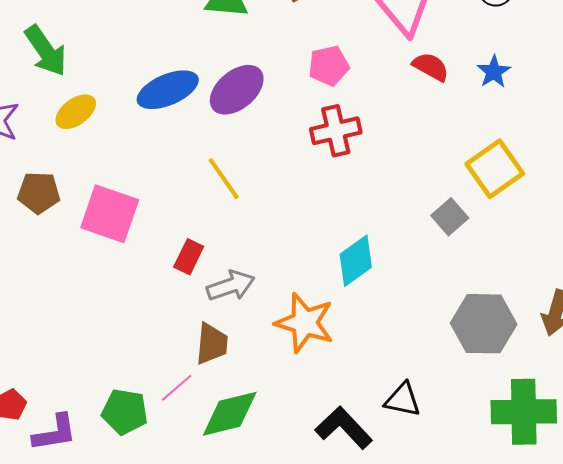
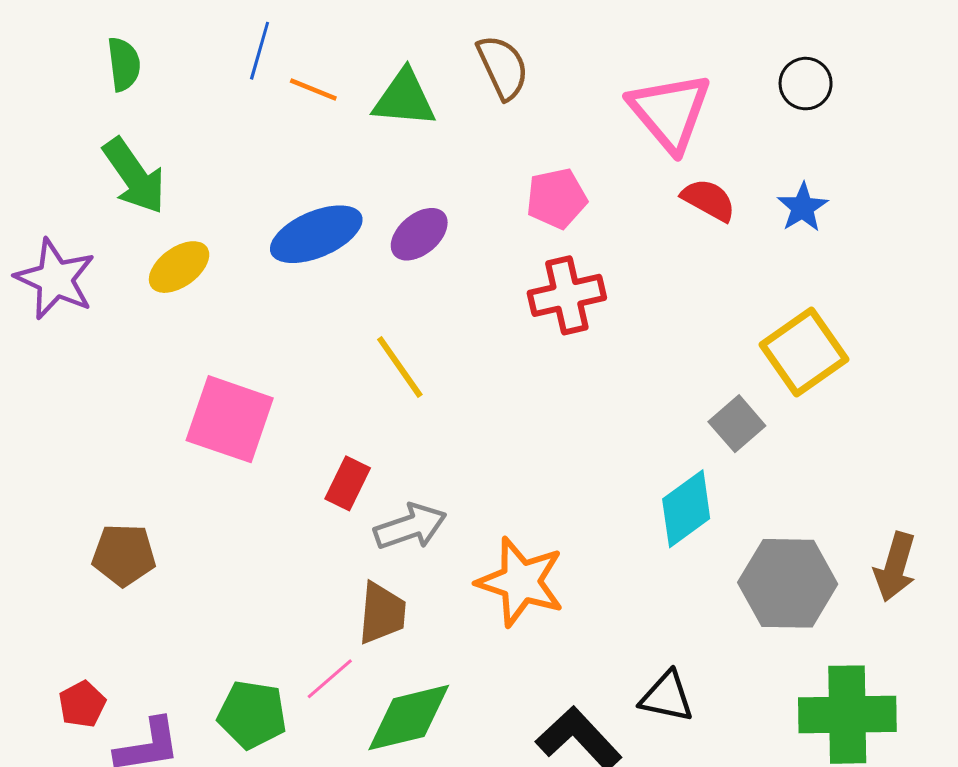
purple ellipse: (237, 90) -> (419, 234), size x0.7
brown pentagon: (39, 193) -> (124, 555), moved
cyan diamond: (356, 261) -> (686, 509), moved

